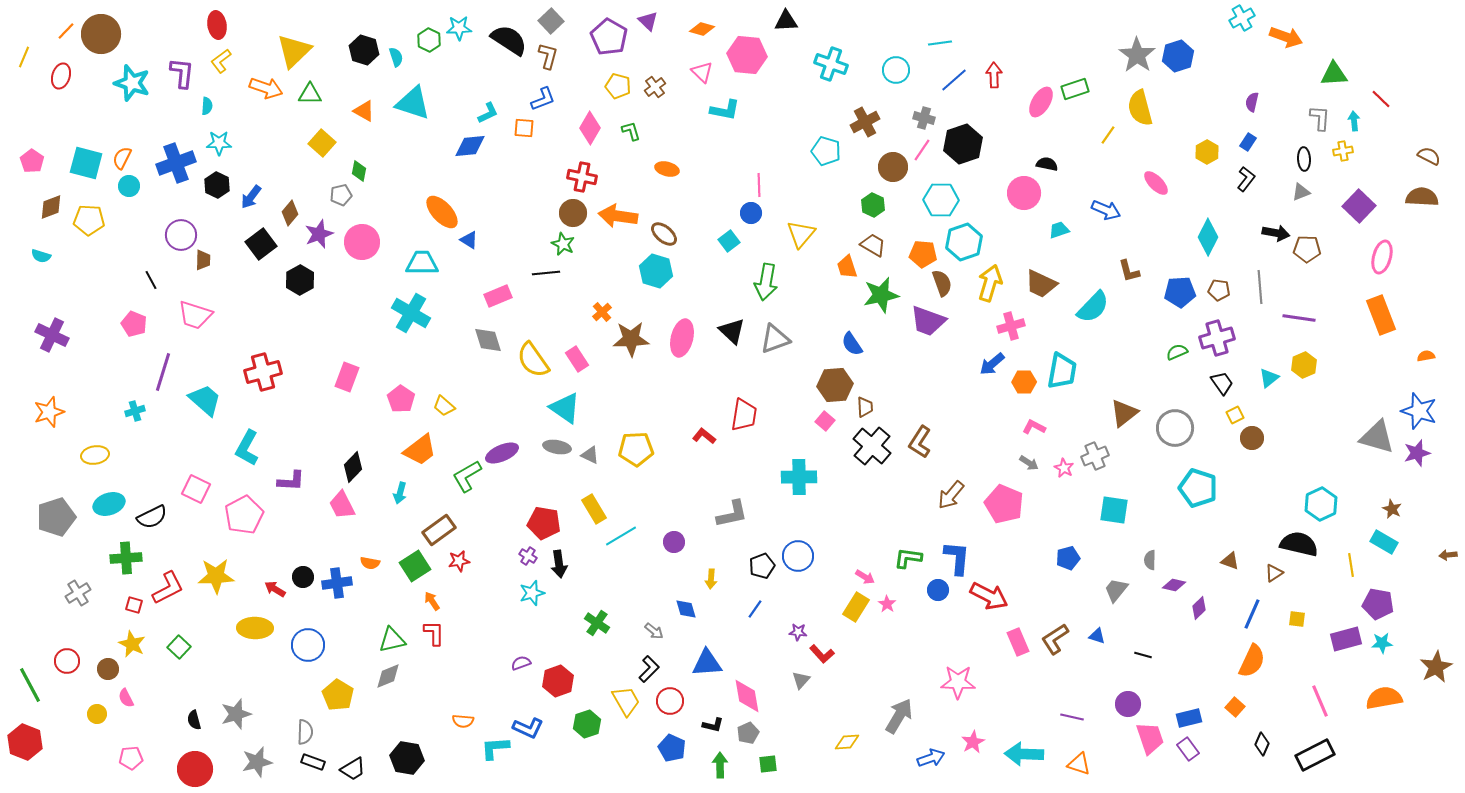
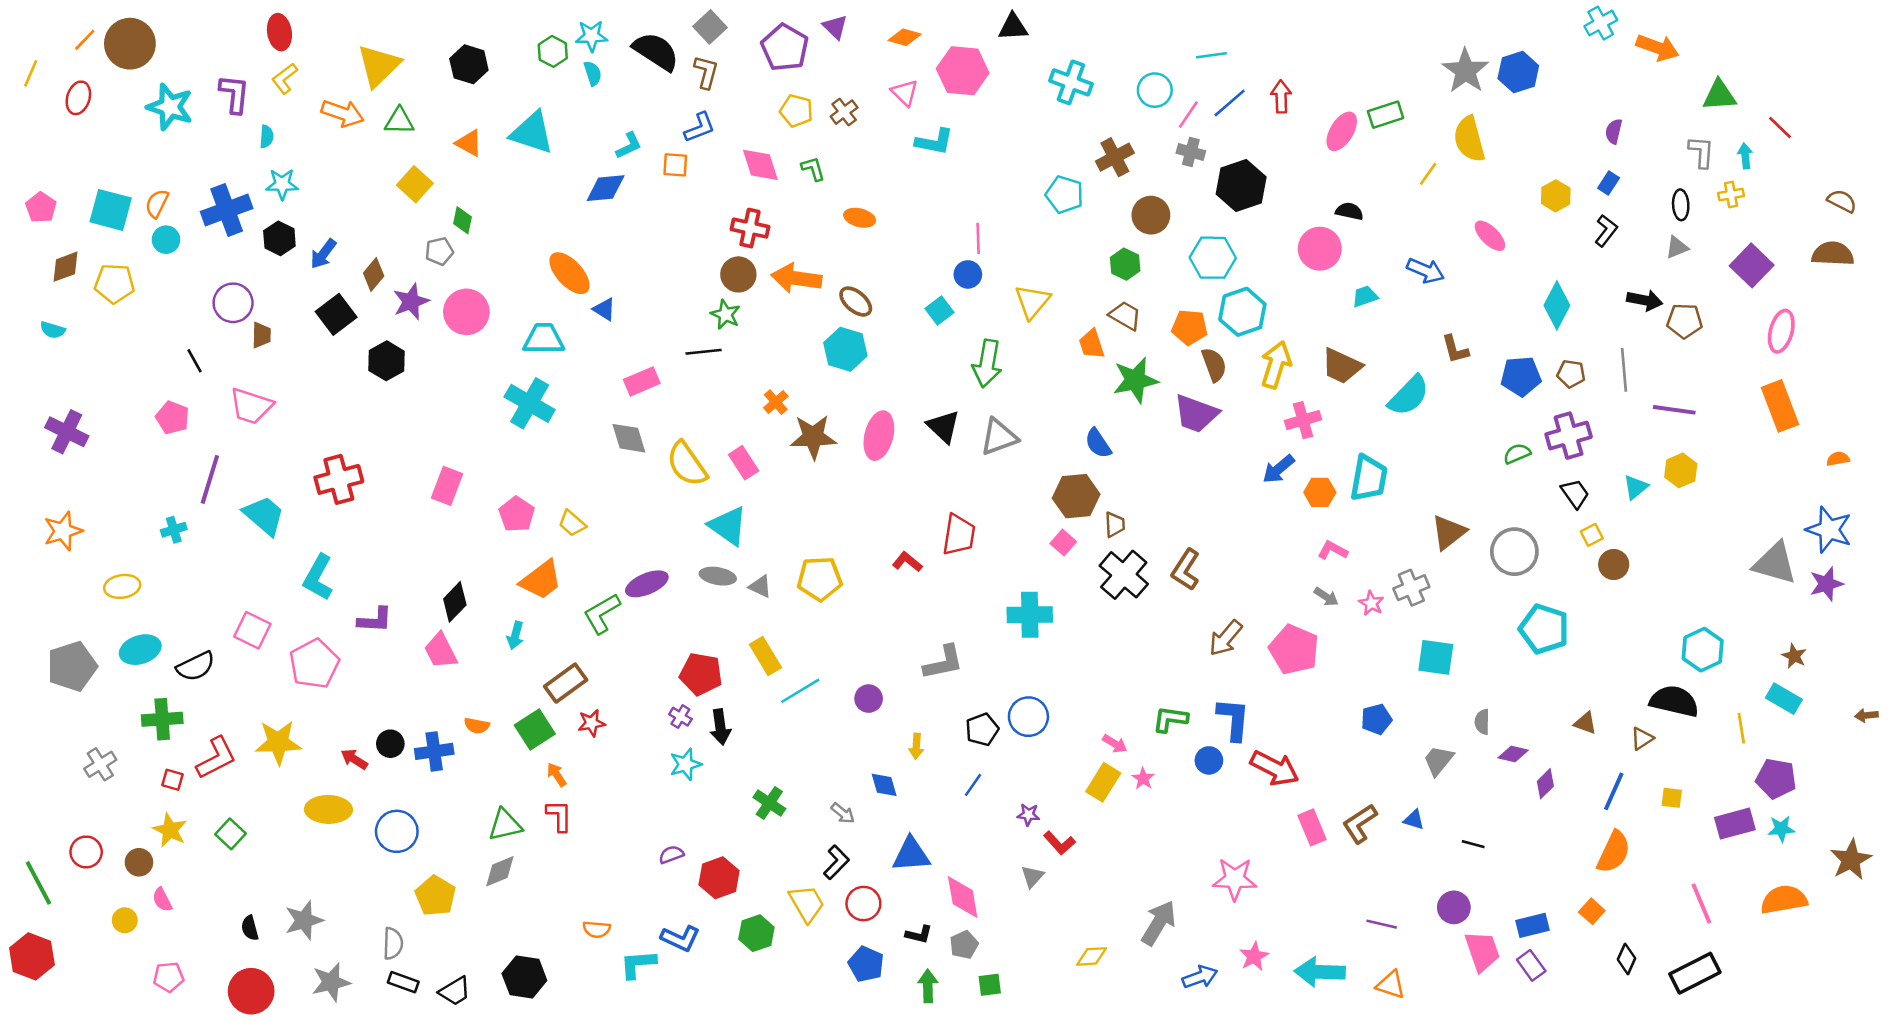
cyan semicircle: (396, 57) -> (593, 73), moved
pink diamond: (590, 128) -> (760, 165), turned -48
pink line: (922, 150) -> (1188, 115), moved

